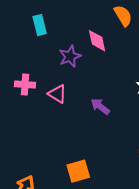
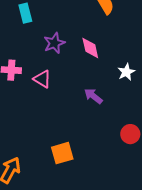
pink diamond: (97, 41) -> (90, 48), moved
purple arrow: (100, 106) -> (93, 96), moved

